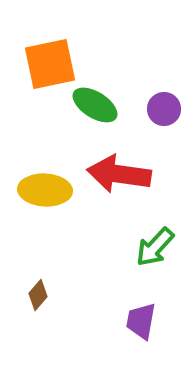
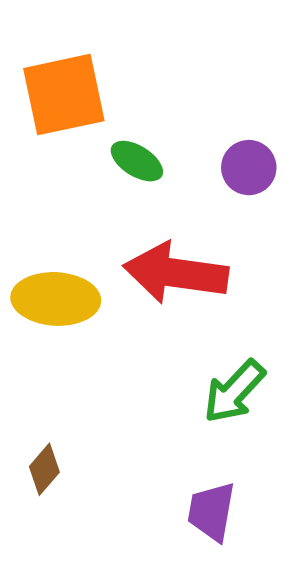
green ellipse: (95, 105) -> (137, 161), size x0.7

